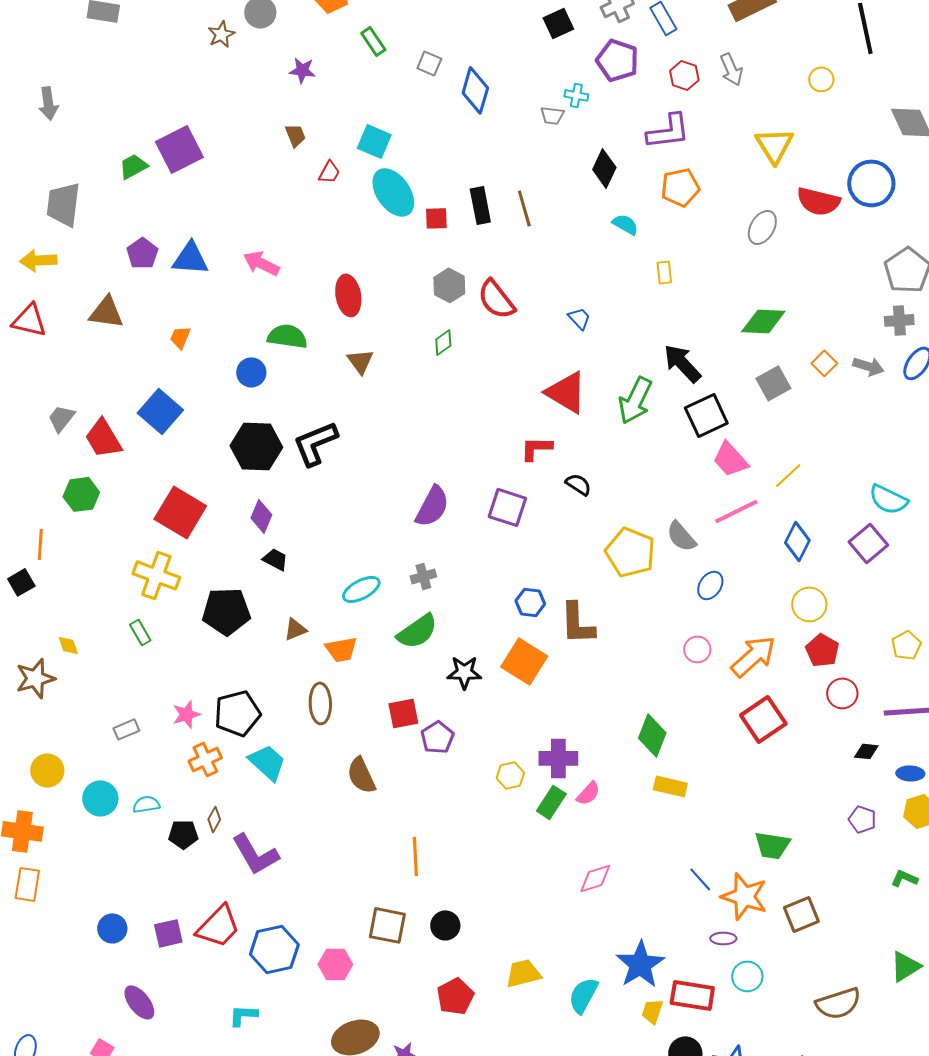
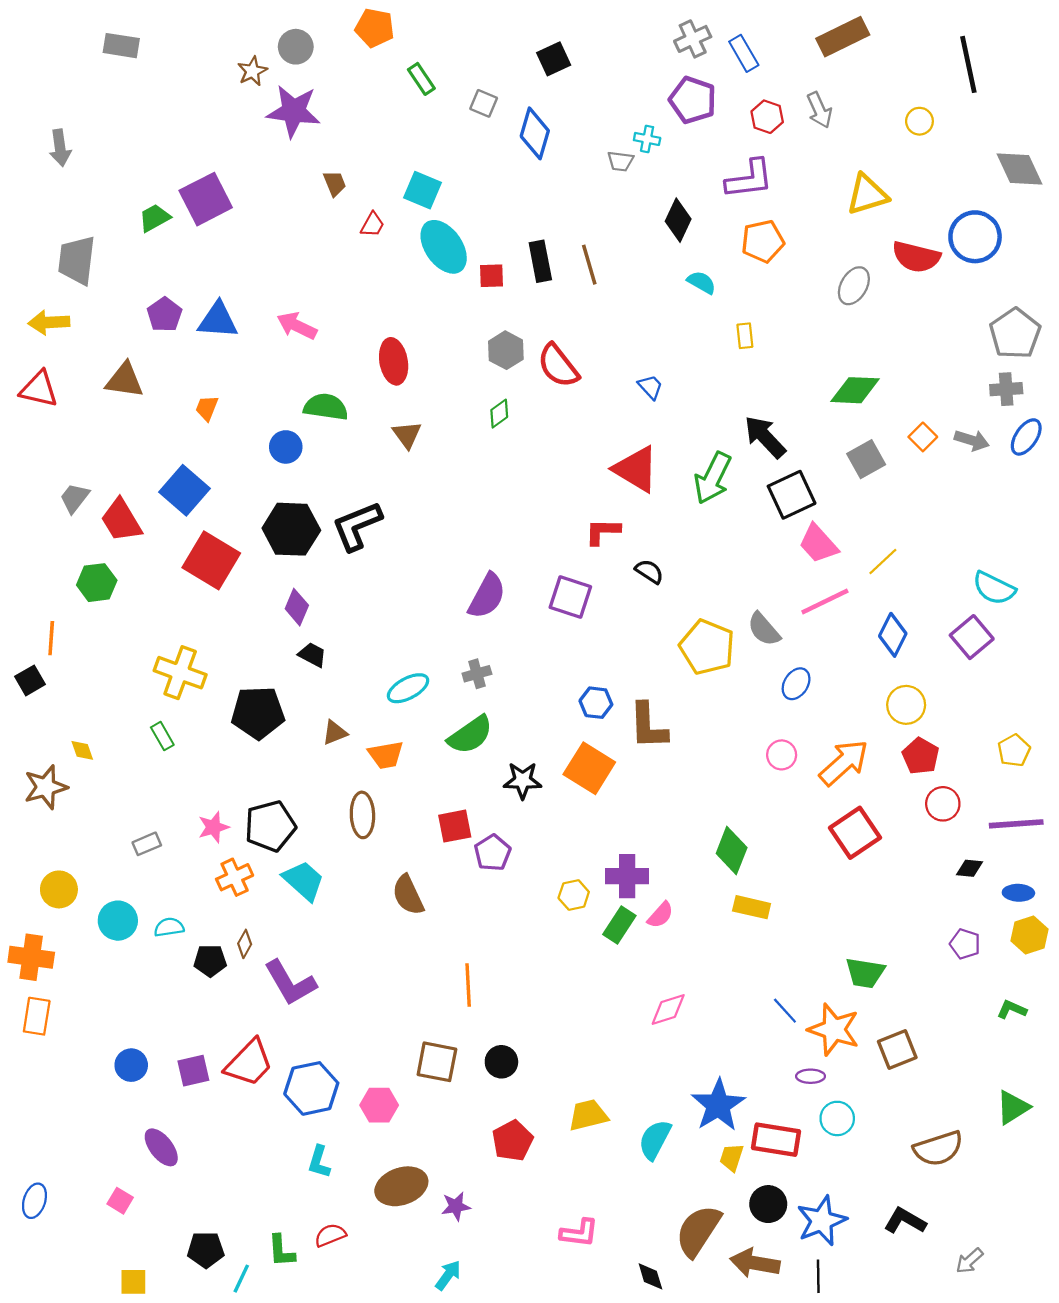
black square: (558, 23) -> (554, 59), moved
purple star: (302, 70) -> (294, 111), moved, size x1.8
yellow triangle: (774, 145) -> (867, 195), turned 45
red square: (180, 512) -> (211, 560), moved
cyan L-shape: (243, 1015) -> (319, 1162), moved, turned -76

